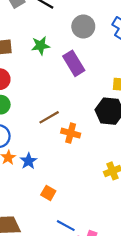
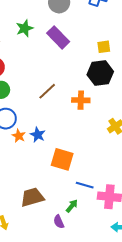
orange cross: (71, 133) -> (81, 100), moved
orange square: (48, 193) -> (62, 159), size x1.6

